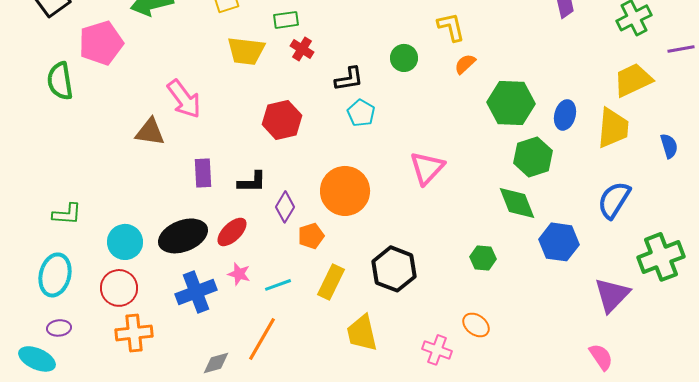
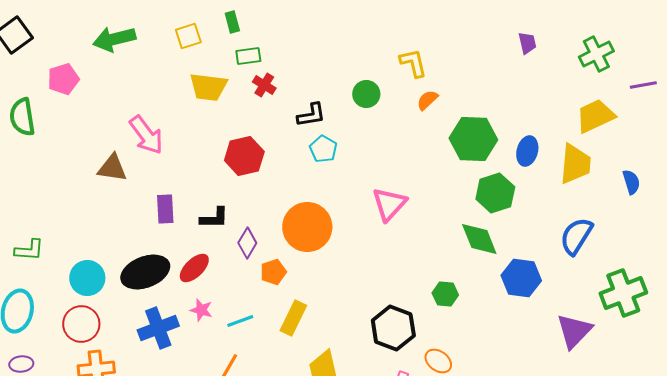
pink pentagon: (101, 43) -> (63, 79), size x0.7
black hexagon: (394, 269) -> (393, 328), moved

